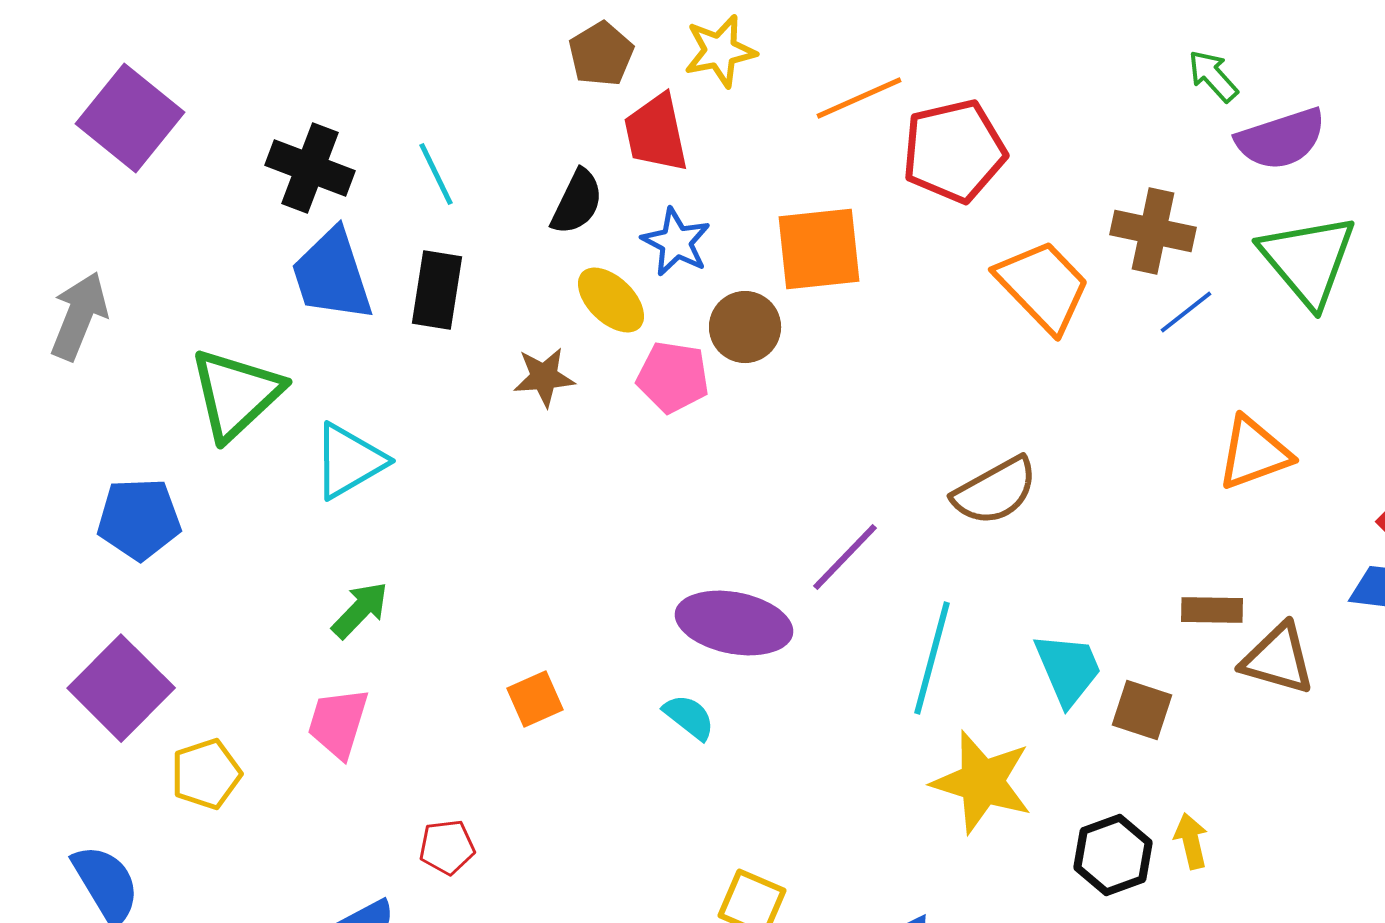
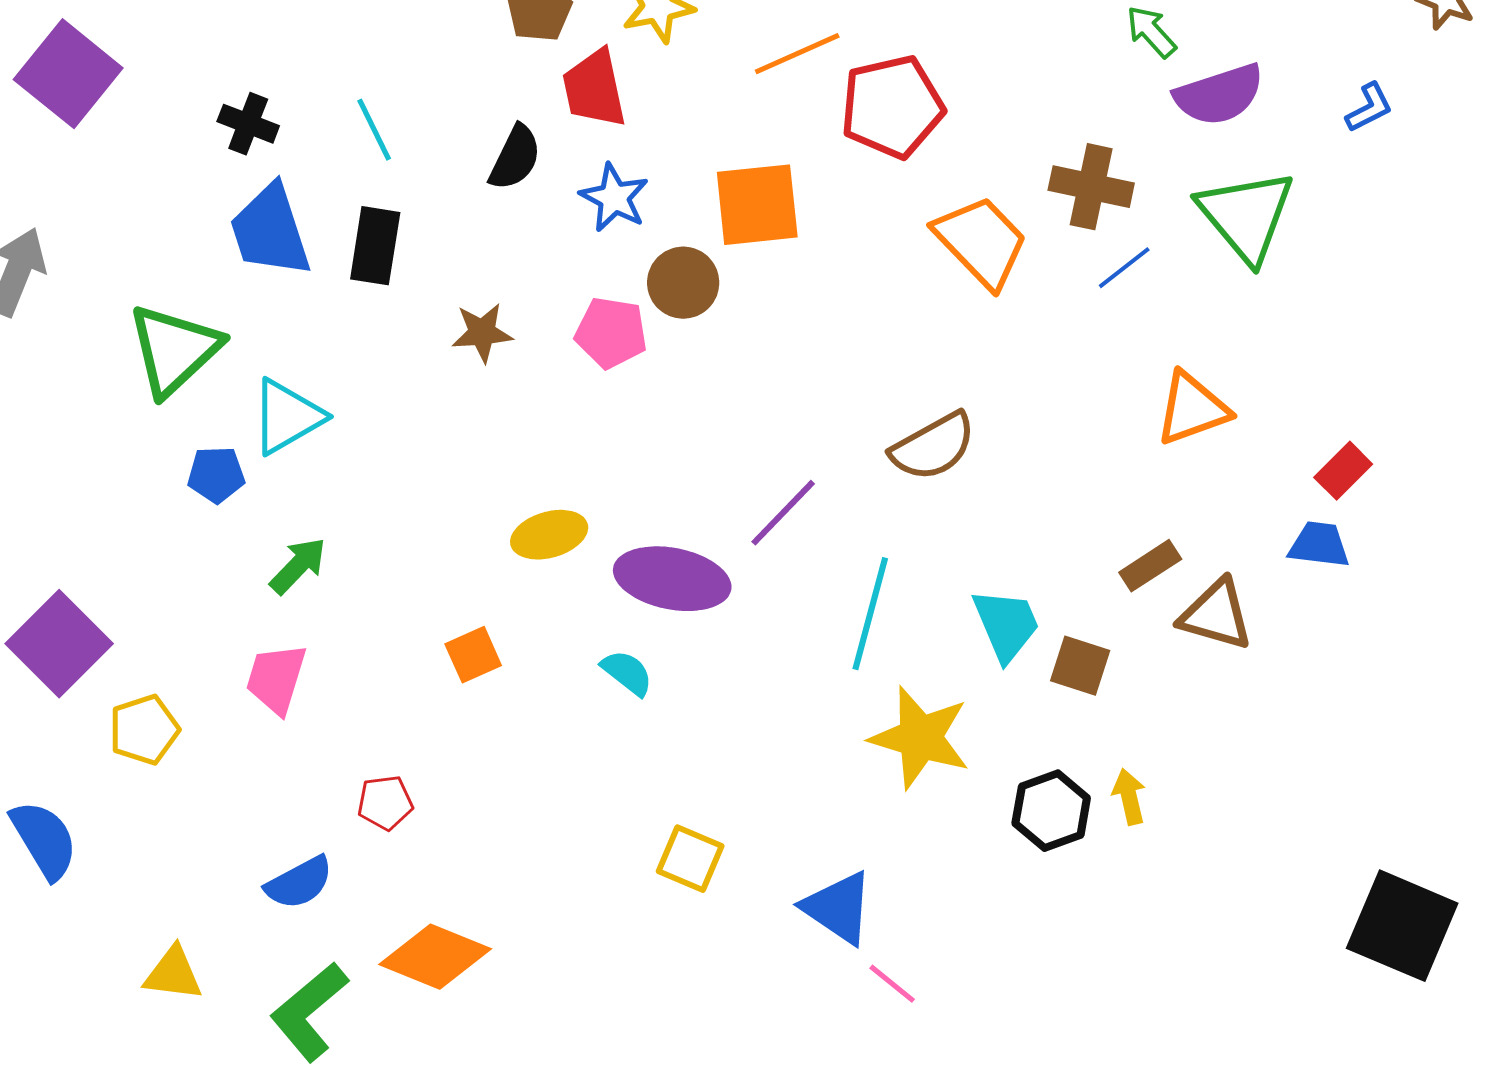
black cross: (310, 168) -> (248, 124), size x0.7
yellow ellipse: (611, 300) -> (549, 535), moved, turned -60
blue pentagon: (139, 519) -> (216, 475), moved, size x0.7
brown rectangle: (1212, 610) -> (1150, 566), turned -34

